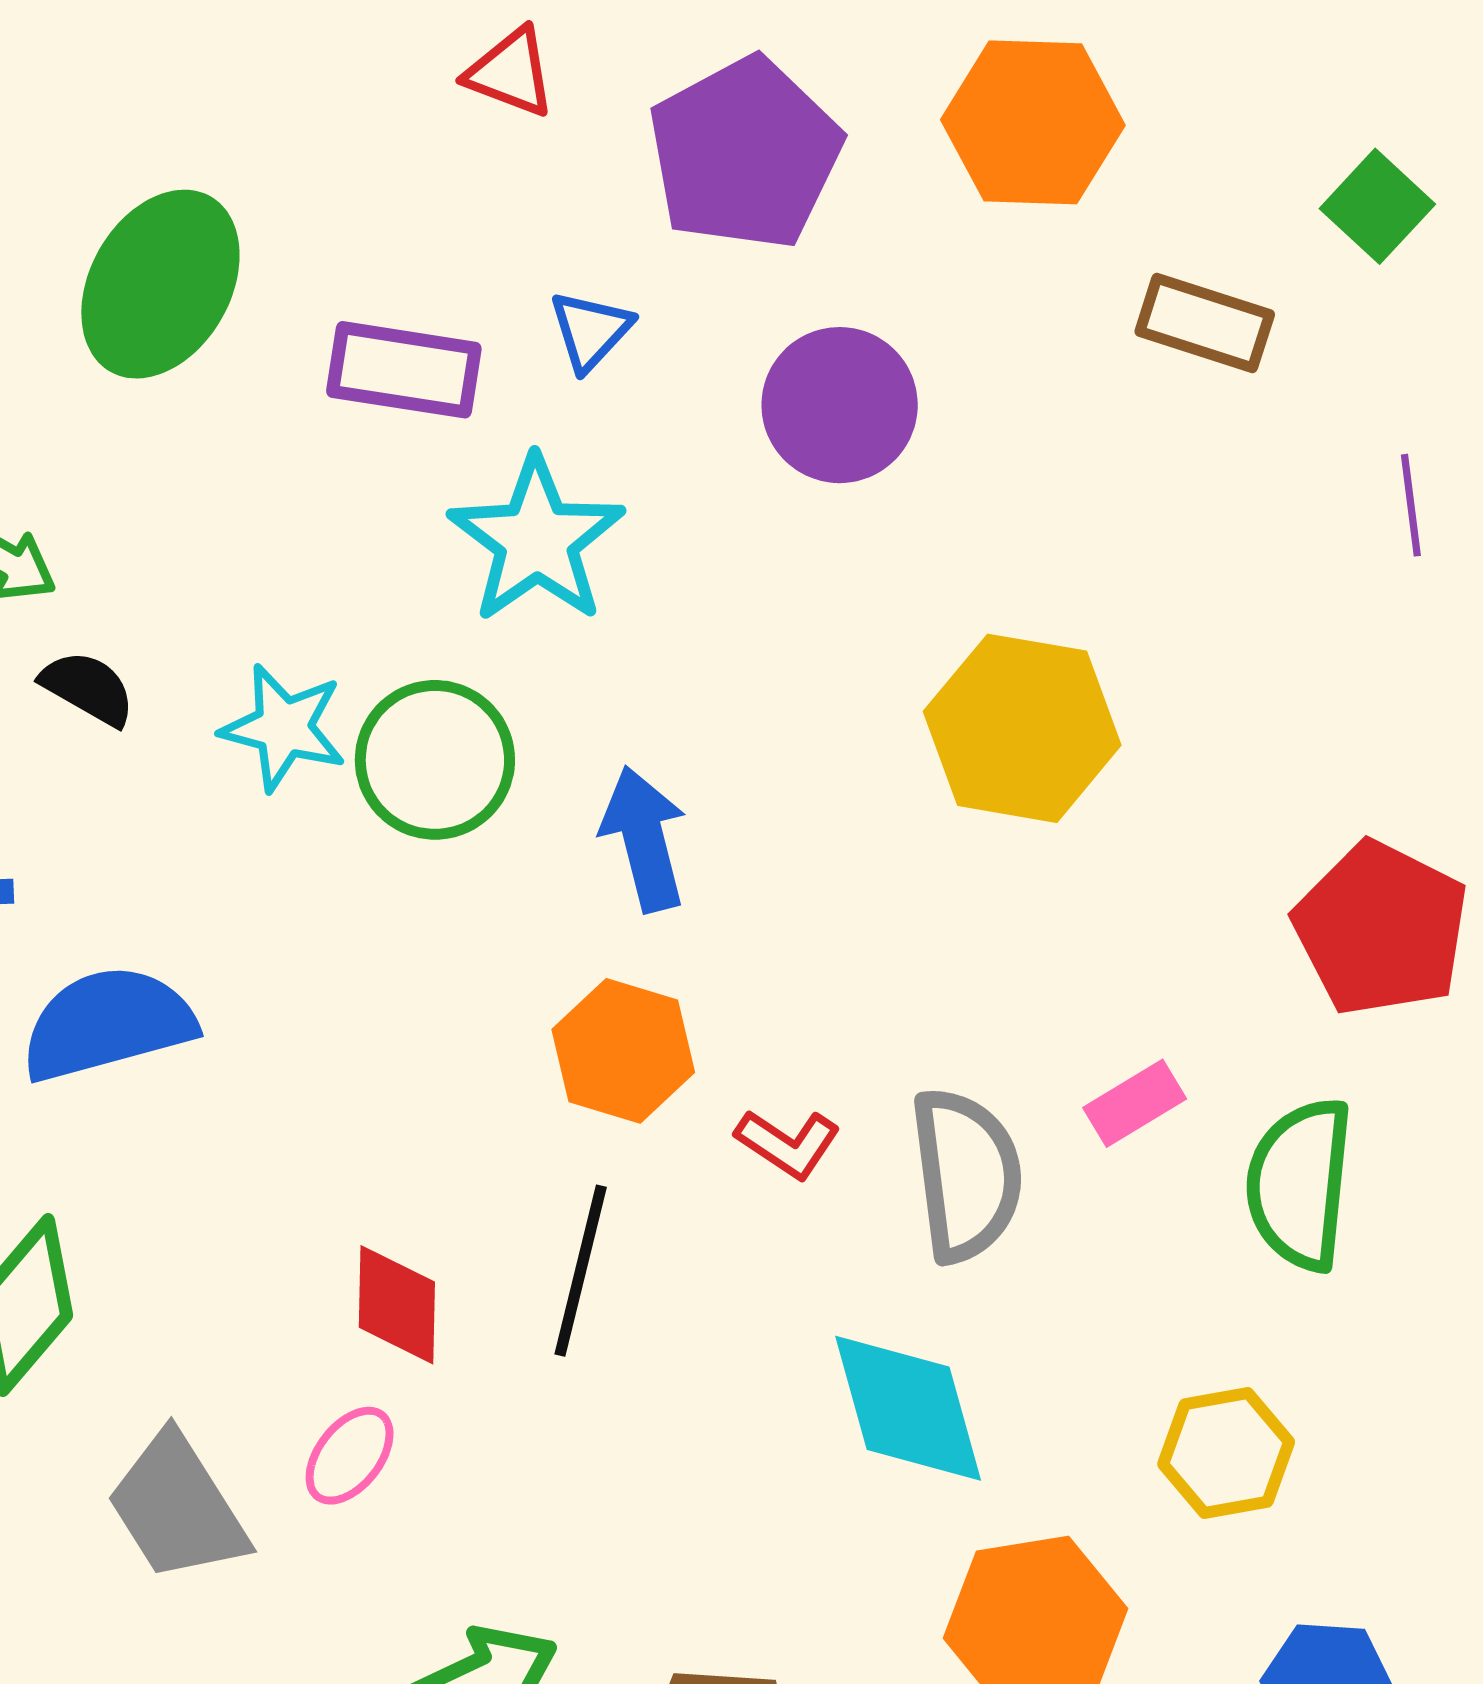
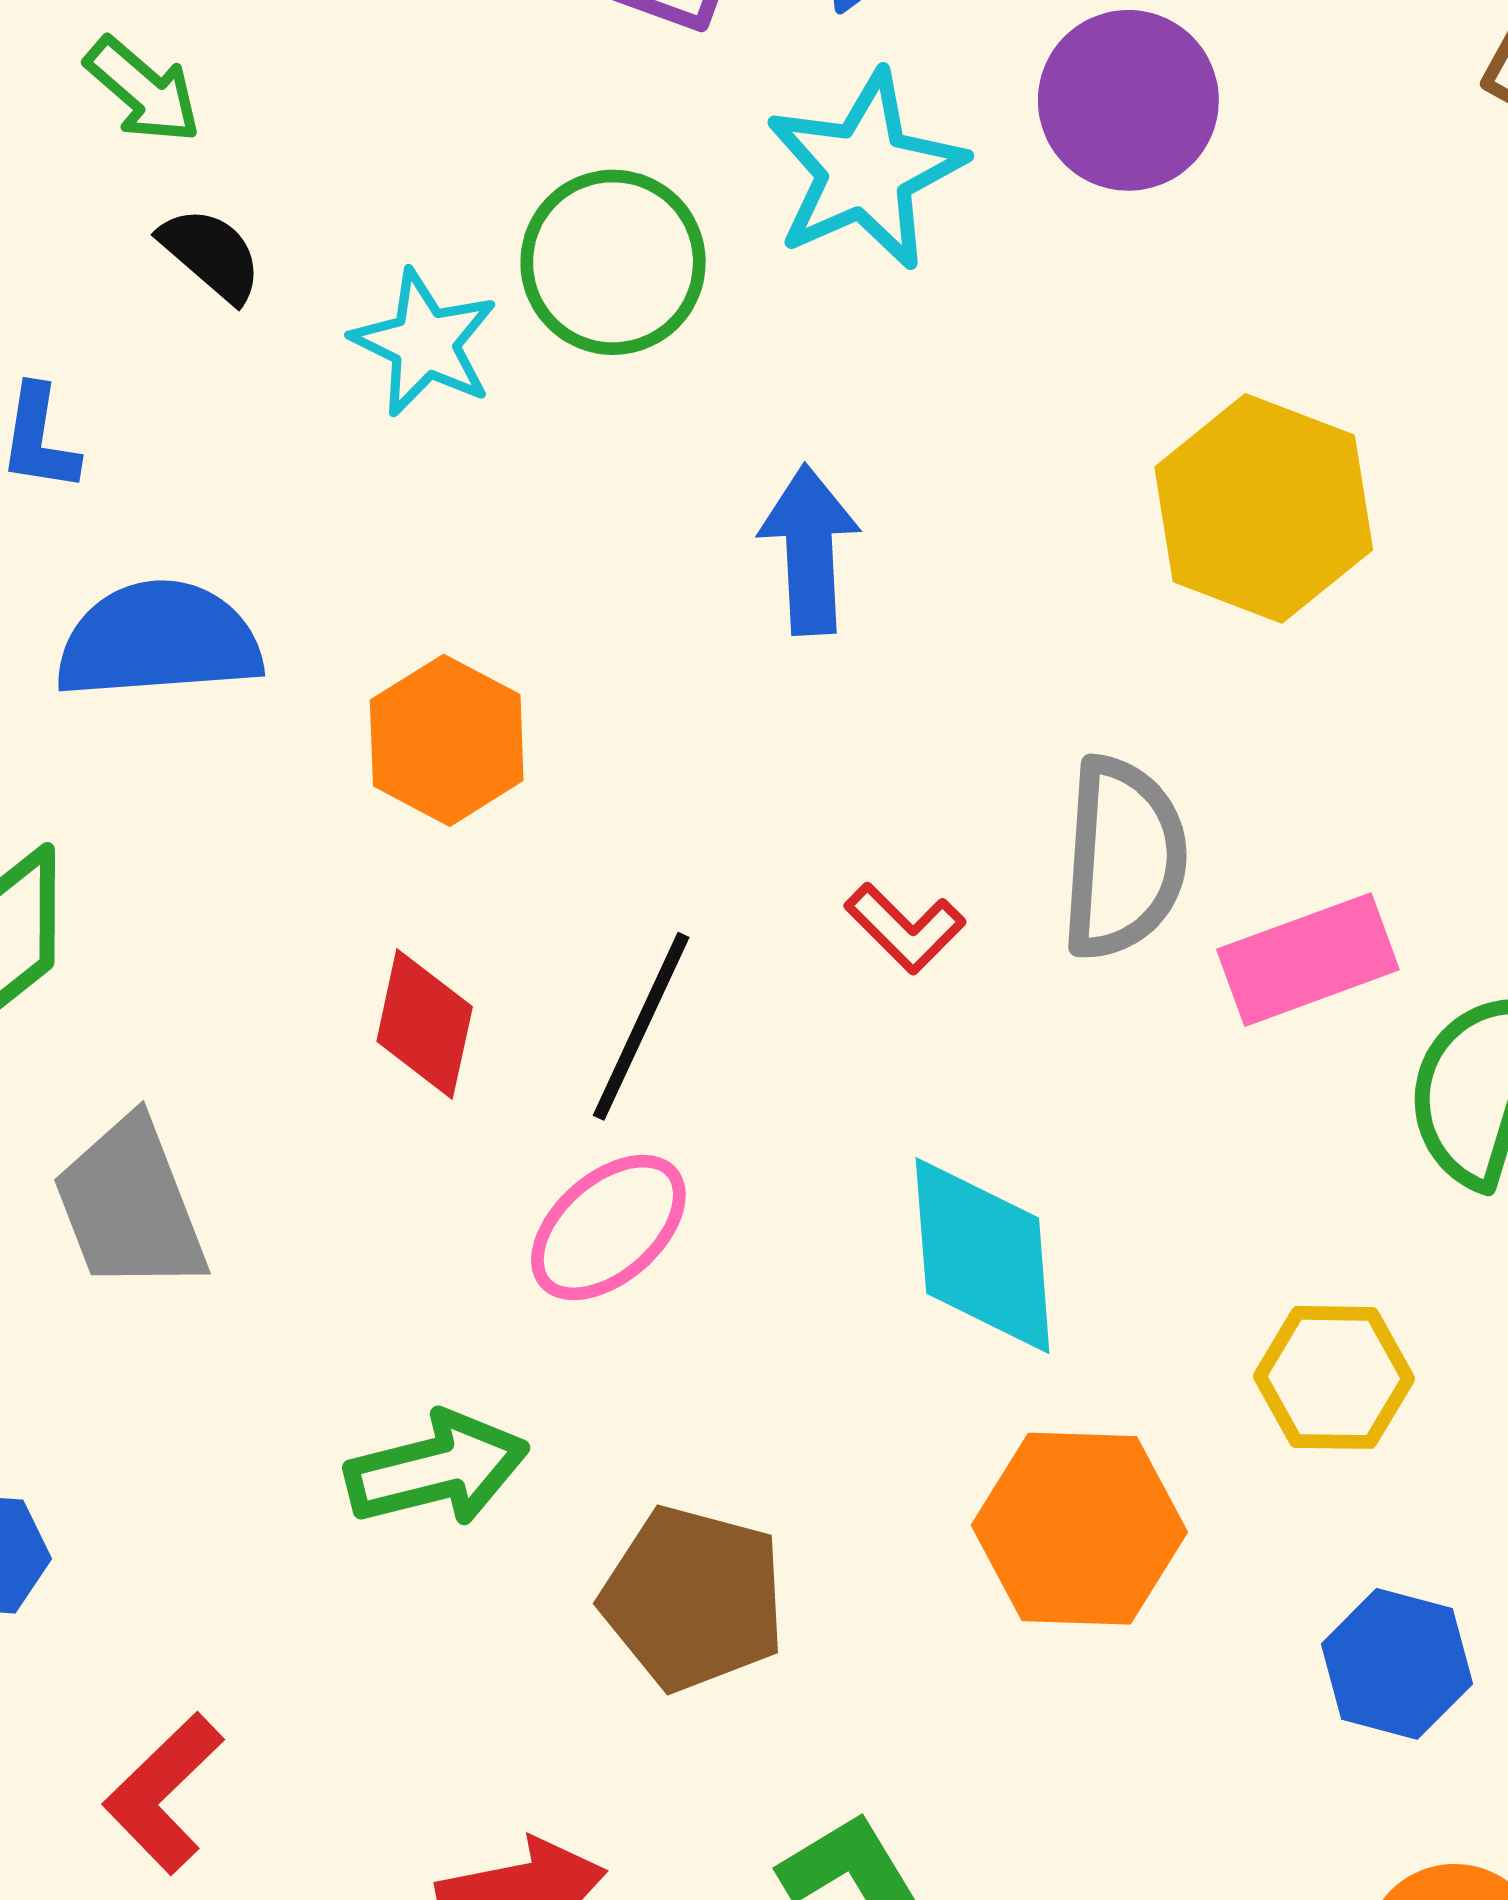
cyan star: (537, 540) -> (865, 171), moved
green circle: (435, 760) -> (613, 262), moved
orange hexagon: (623, 1051) -> (447, 740), moved
pink rectangle: (1135, 1103) -> (1308, 960), size x1.5
gray semicircle: (966, 1175) -> (1123, 858), moved
pink ellipse: (350, 1456) -> (608, 1227), moved, size x1.4

